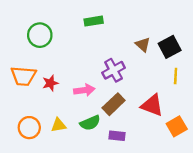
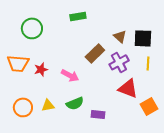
black square: (170, 47) -> (143, 38), turned 30
purple cross: (114, 70) -> (119, 62), moved
pink arrow: (84, 90) -> (70, 75), turned 36
brown rectangle: (114, 104) -> (95, 53), moved

